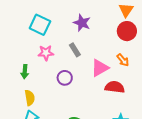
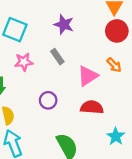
purple circle: (65, 78) -> (48, 100), moved
red semicircle: (115, 87) -> (92, 107), moved

